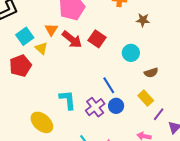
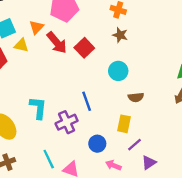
brown star: (143, 20) -> (120, 35), moved
yellow triangle: (41, 48) -> (21, 45), turned -40
yellow rectangle: (146, 98) -> (124, 124), turned 42
blue circle: (116, 106) -> (97, 144), moved

